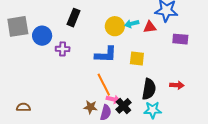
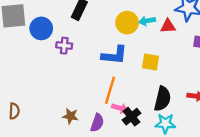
orange line: (104, 85) -> (110, 90), turned 40
brown semicircle: (23, 107) -> (14, 111), turned 88
brown star: (90, 107) -> (70, 116), moved
purple semicircle: (106, 113) -> (97, 123), moved

